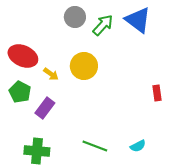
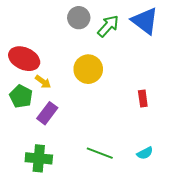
yellow arrow: (51, 74) -> (43, 82), moved
red rectangle: (157, 93) -> (143, 99), moved

